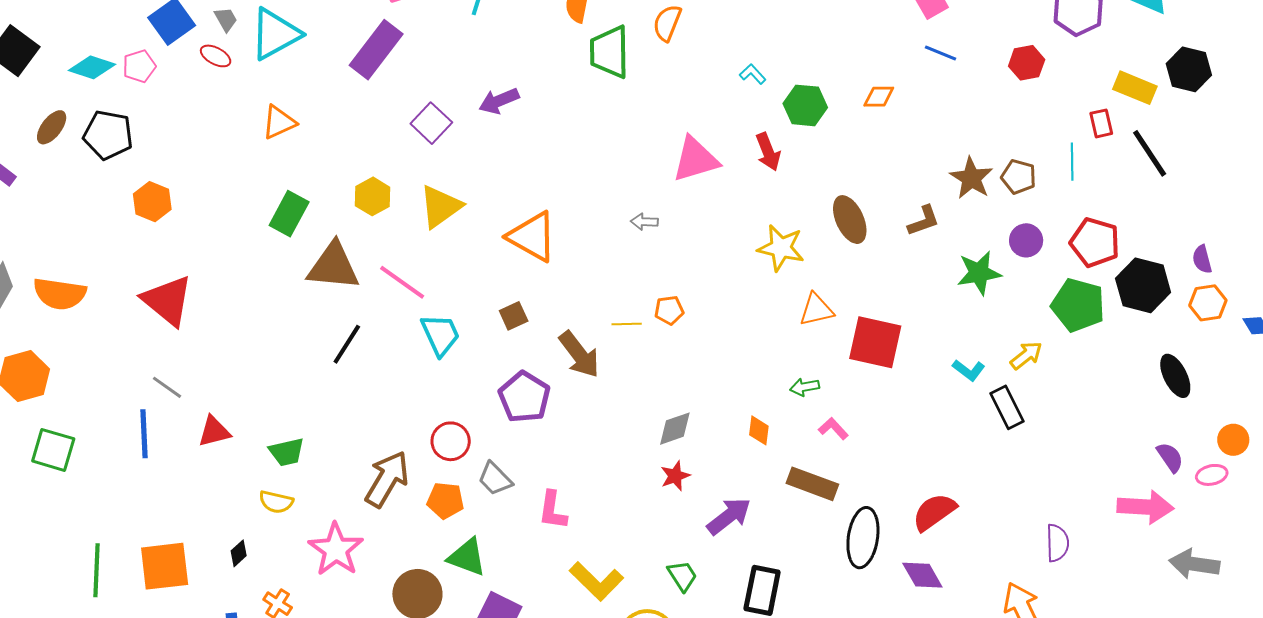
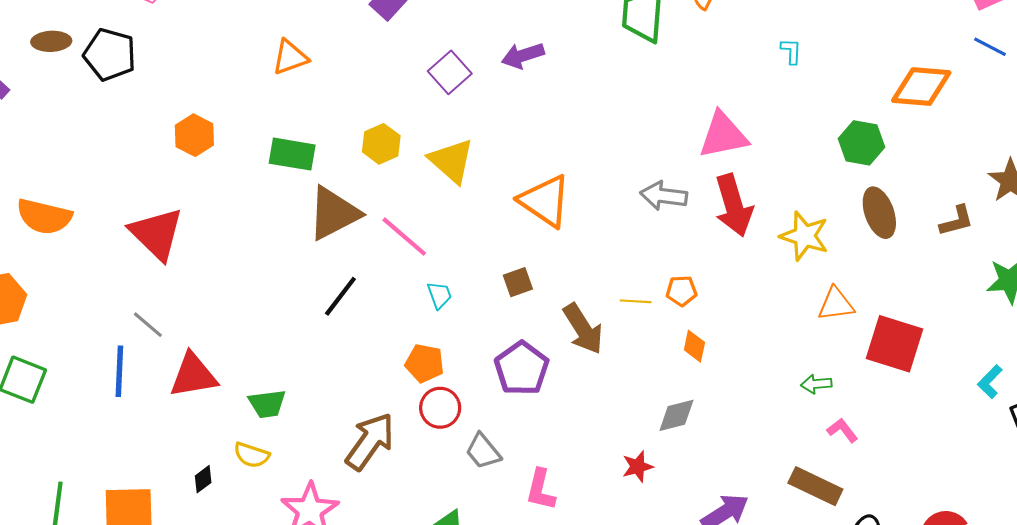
cyan L-shape: (753, 74) -> (791, 51), turned 40
orange diamond: (879, 97) -> (921, 87), size x1.8
green hexagon: (805, 105) -> (862, 143), moved
brown ellipse: (52, 127) -> (51, 41), turned 45
red arrow: (768, 152) -> (734, 205), moved, size x1.5
orange hexagon: (152, 202) -> (194, 135), moved
yellow triangle: (440, 207) -> (451, 161), turned -48
green rectangle: (289, 214) -> (292, 154), turned 66
gray arrow: (644, 222) -> (664, 196), size x1.6
brown triangle: (333, 266) -> (334, 213), turned -38
cyan trapezoid: (440, 335) -> (439, 295), size x0.6
cyan L-shape: (969, 370) -> (990, 382), turned 92
orange diamond: (759, 430) -> (694, 346), moved
red triangle: (214, 431) -> (193, 375), size x1.4
red star: (675, 476) -> (638, 467), moved
orange pentagon: (445, 500) -> (425, 363), moved
black diamond: (239, 553) -> (203, 479), moved

